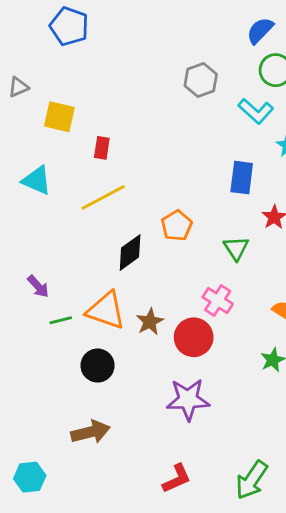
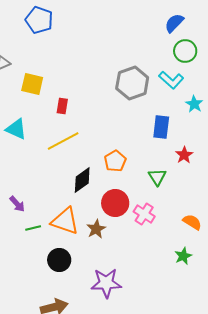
gray hexagon: (201, 80) -> (132, 83), moved, size x1.4
red circle: (194, 337) -> (115, 203), moved
purple star: (188, 399) -> (106, 283), moved

